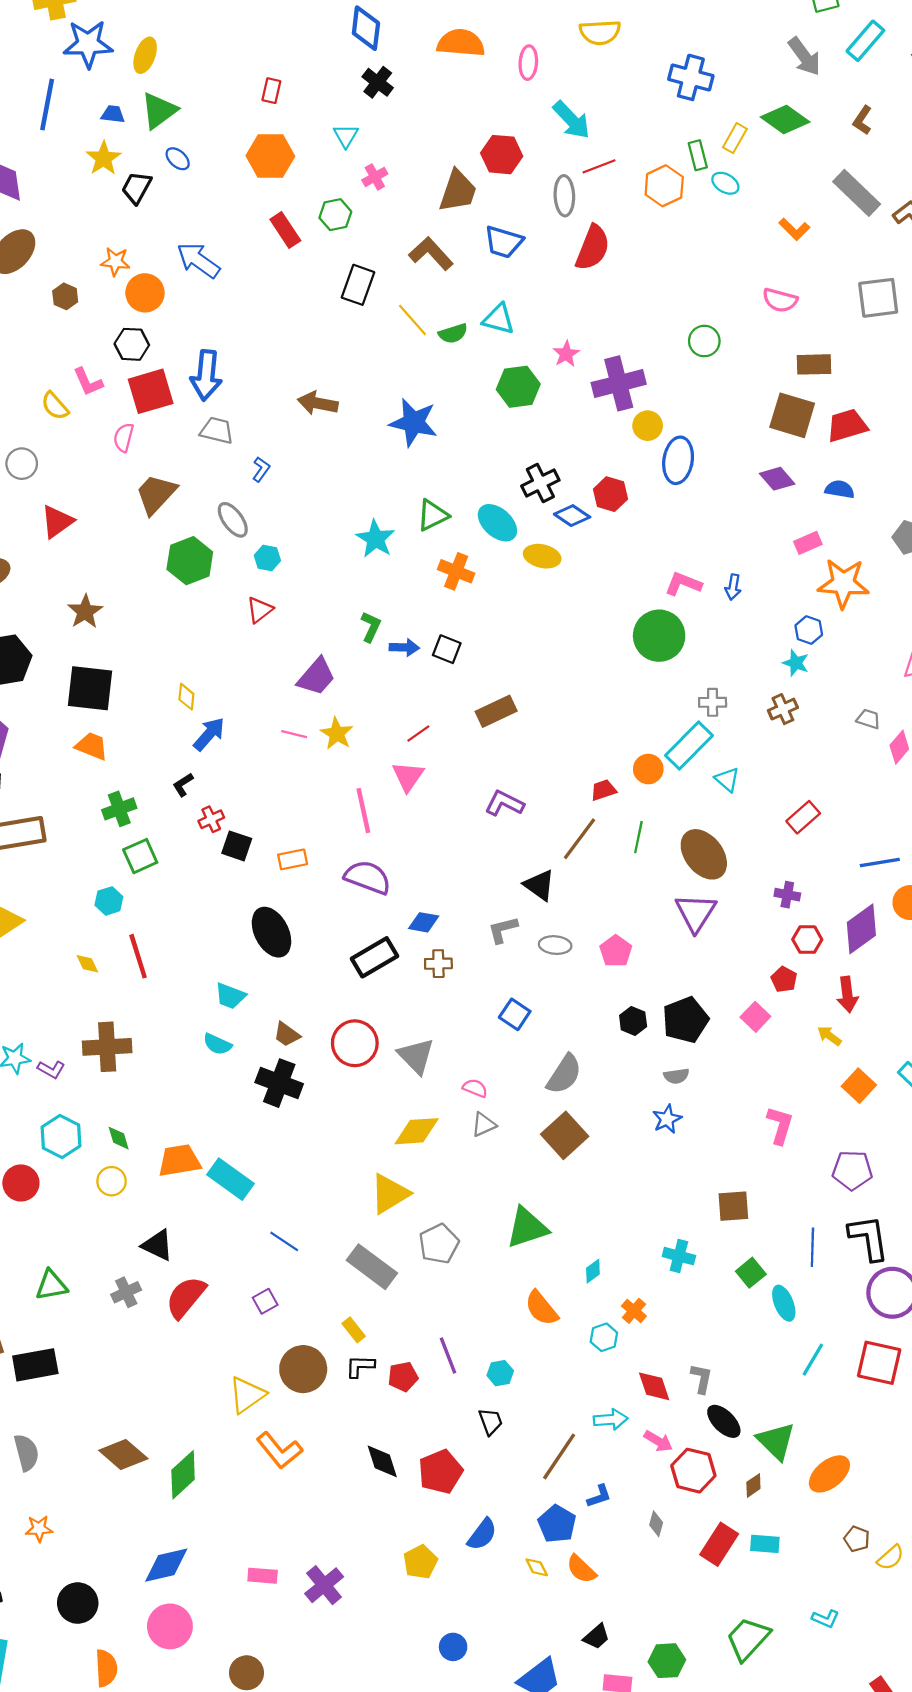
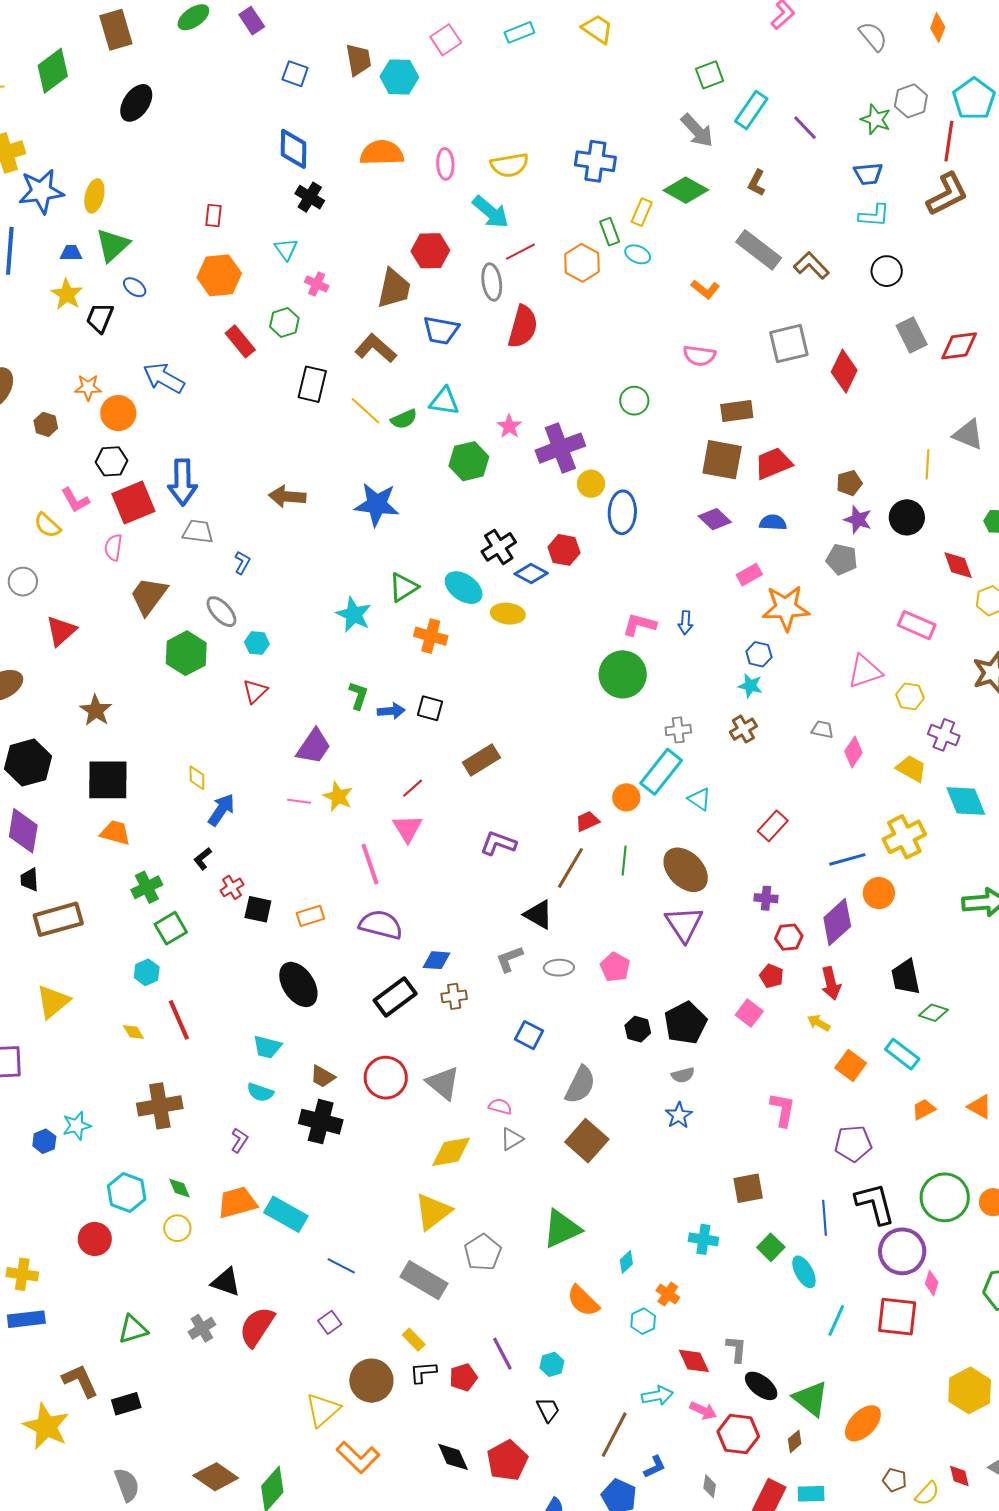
yellow semicircle: (600, 32) -> (509, 165), moved
pink cross: (375, 177) -> (317, 284), turned -30
purple L-shape: (51, 1069) -> (239, 1140), moved, turned -80
black rectangle: (35, 1365) -> (126, 1404), size x0.7

